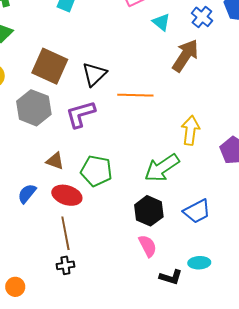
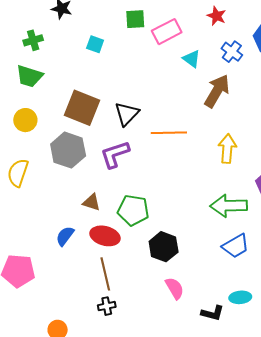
yellow arrow: (190, 130) -> (227, 149), moved
green arrow: (162, 168) -> (229, 206), moved, turned 36
black hexagon: (149, 211) -> (164, 247), moved
pink semicircle: (148, 246) -> (175, 288), moved

